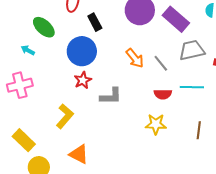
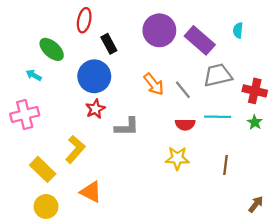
yellow rectangle: (24, 140) -> (43, 169), moved

